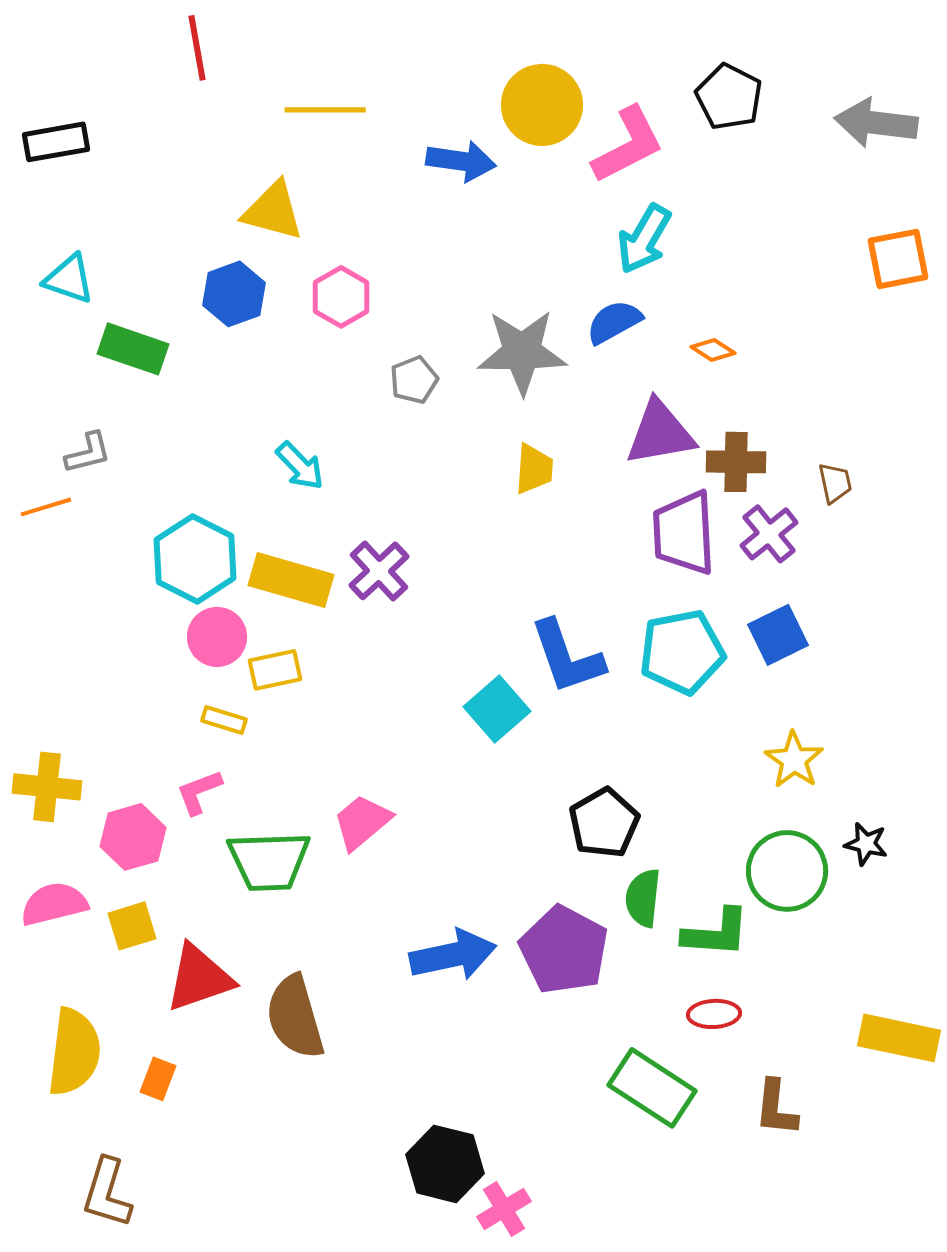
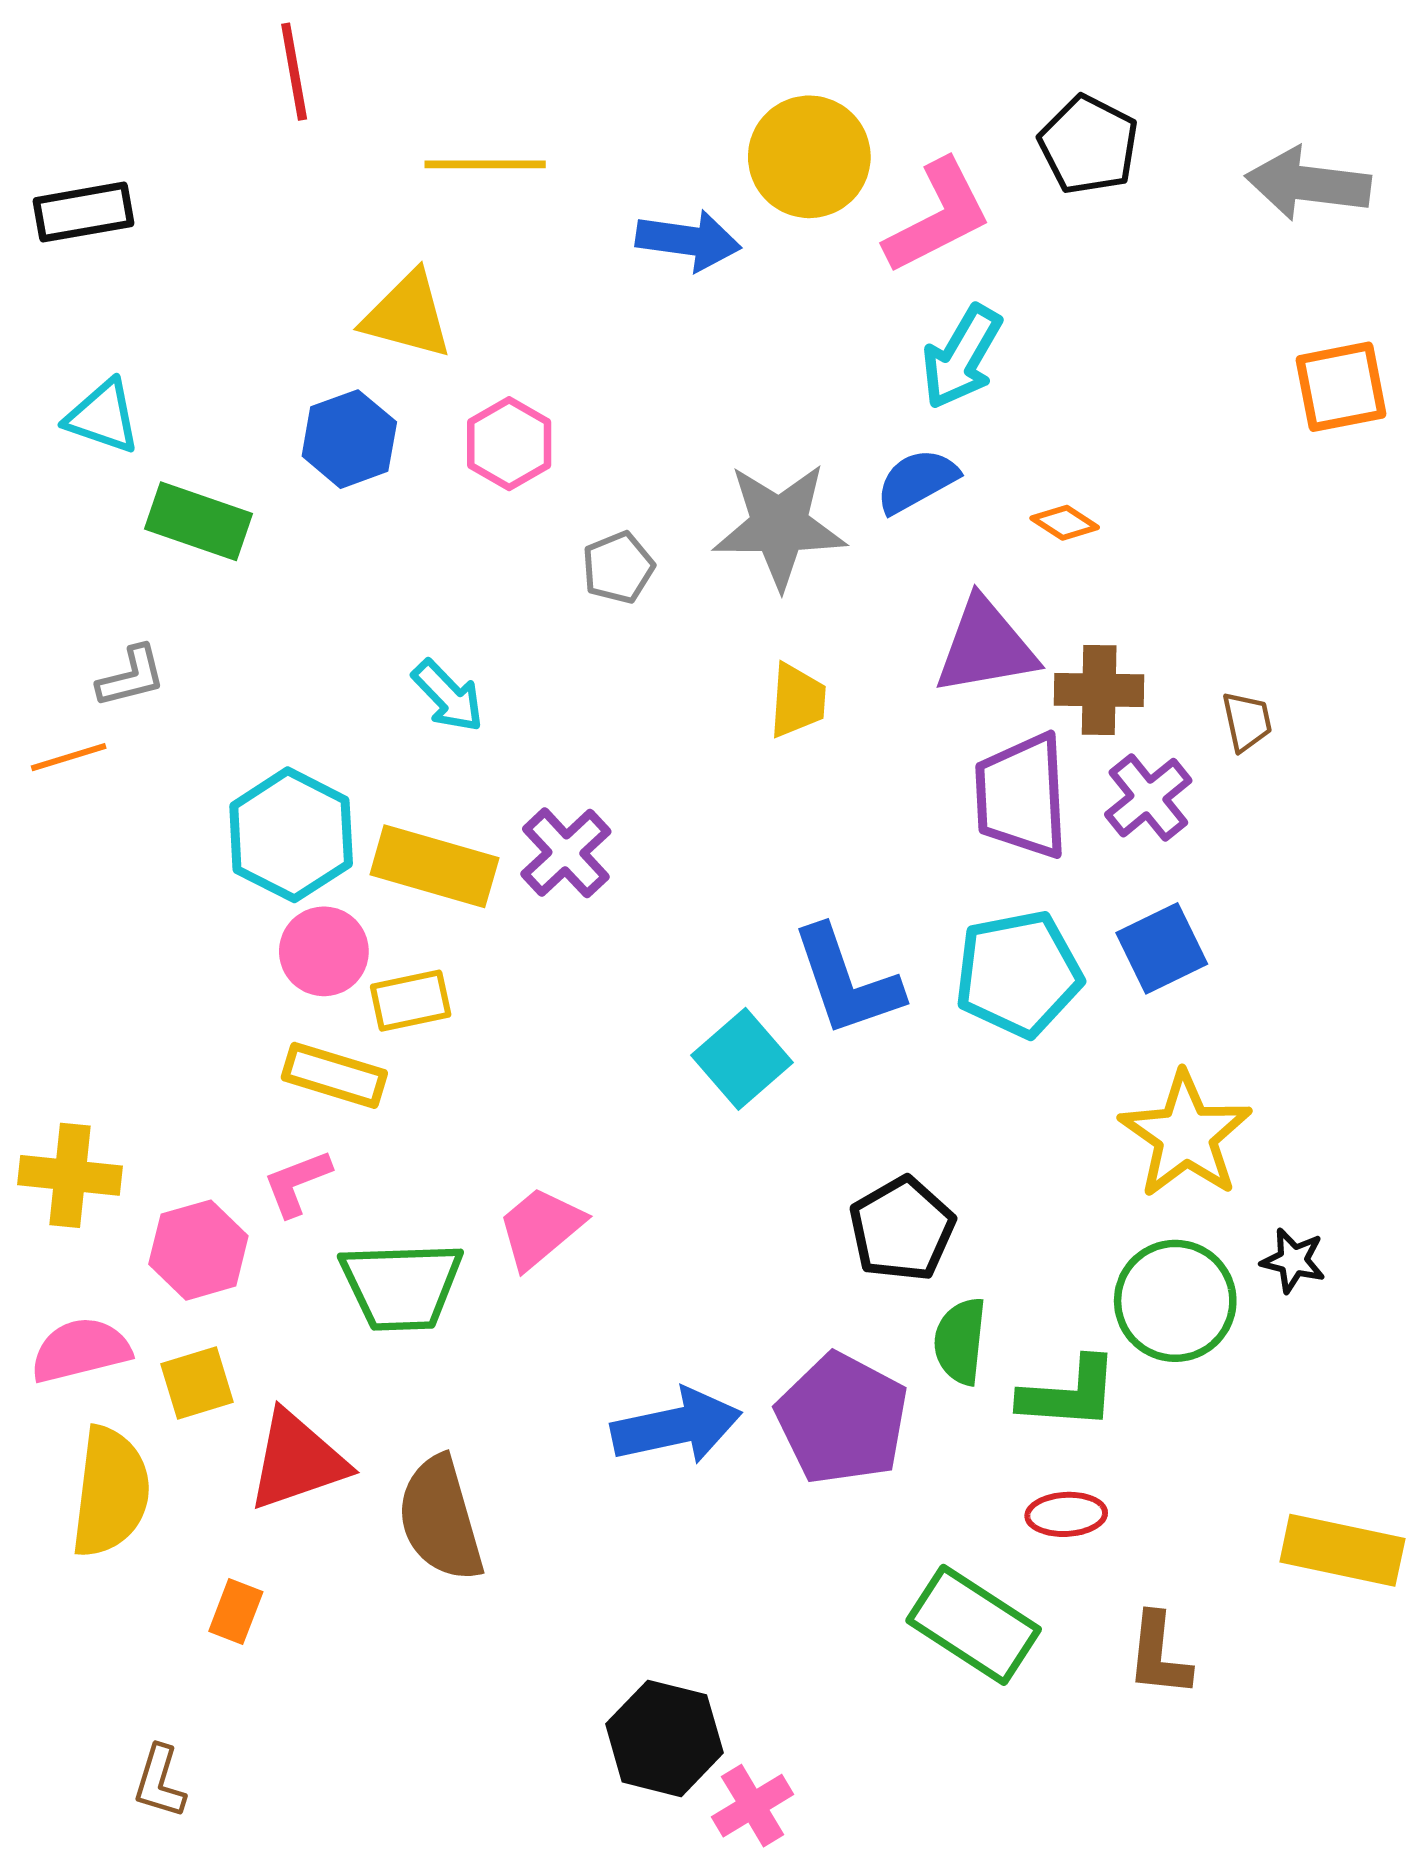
yellow rectangle: (224, 720) -> (334, 1075), size x1.5
yellow star: (794, 760) -> (1186, 1135), size x1.5
yellow semicircle: (74, 1052) -> (110, 1492), moved
brown L-shape: (107, 1193) -> (160, 1782), size x0.7

